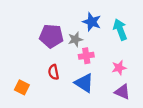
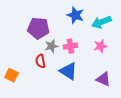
cyan arrow: (120, 29) -> (101, 22), turned -90
gray star: (75, 39) -> (51, 46), moved
pink star: (119, 68) -> (100, 46), moved

